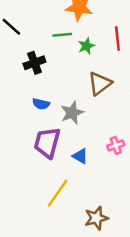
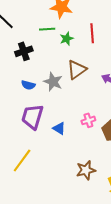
gray star: (72, 113) -> (53, 82), moved, turned -30
yellow line: (58, 193) -> (22, 160), moved
brown star: (96, 218) -> (86, 170), moved

